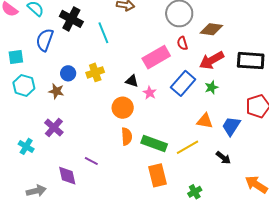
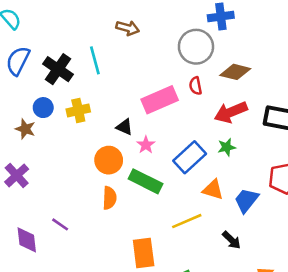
black cross: (71, 19) -> (58, 69), moved
blue rectangle: (183, 83) -> (190, 157), moved
green rectangle: (154, 144) -> (146, 181), moved

